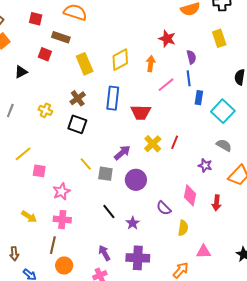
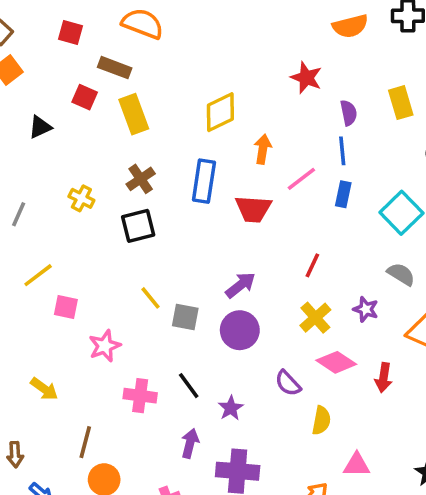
yellow rectangle: (219, 38) -> (401, 103), moved
yellow rectangle: (85, 64) -> (134, 114), moved
orange arrow: (151, 64) -> (263, 149), moved
pink line: (166, 85) -> (301, 179), moved
blue rectangle: (199, 98) -> (343, 194), moved
gray line: (10, 111) -> (19, 214), moved
black square: (77, 124) -> (138, 226), turned -36
yellow cross: (153, 144) -> (315, 318), moved
purple arrow: (122, 153) -> (241, 285), moved
pink diamond: (190, 195) -> (336, 362), turned -70
pink cross: (62, 220) -> (140, 396), moved
purple arrow: (104, 253) -> (190, 443), moved, turned 42

